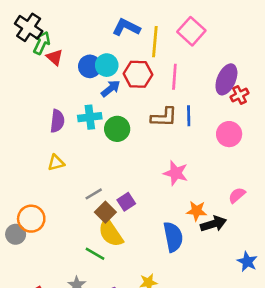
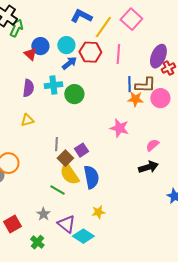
yellow line: (155, 42) -> (103, 27), turned 30
red triangle: (55, 57) -> (30, 54), moved
blue circle: (90, 66) -> (40, 46), moved
brown L-shape: (164, 117) -> (145, 85), moved
gray line: (94, 194) -> (56, 144), turned -56
pink semicircle: (237, 195) -> (152, 145), moved
orange star: (197, 211) -> (135, 99), moved
blue semicircle: (173, 237) -> (91, 177), moved

